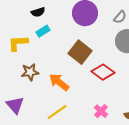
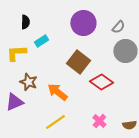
black semicircle: (38, 12) -> (25, 22), moved, turned -72
brown star: (30, 72) -> (28, 82), turned 30
purple triangle: (15, 105) -> (14, 102), moved, turned 48

